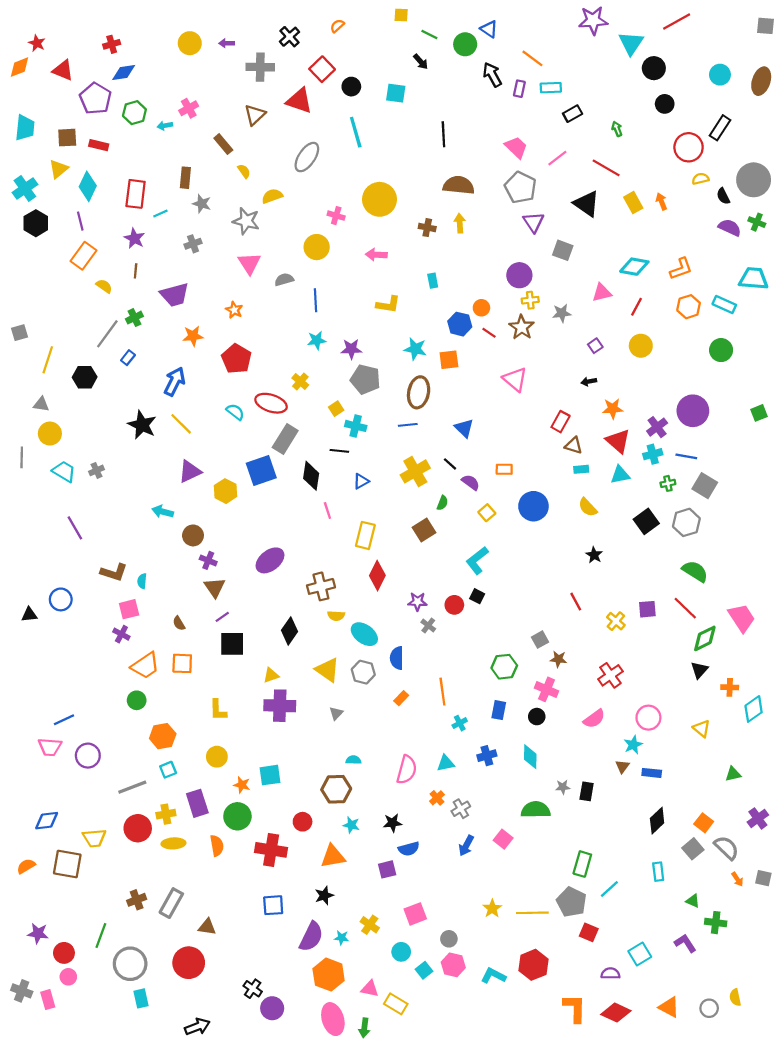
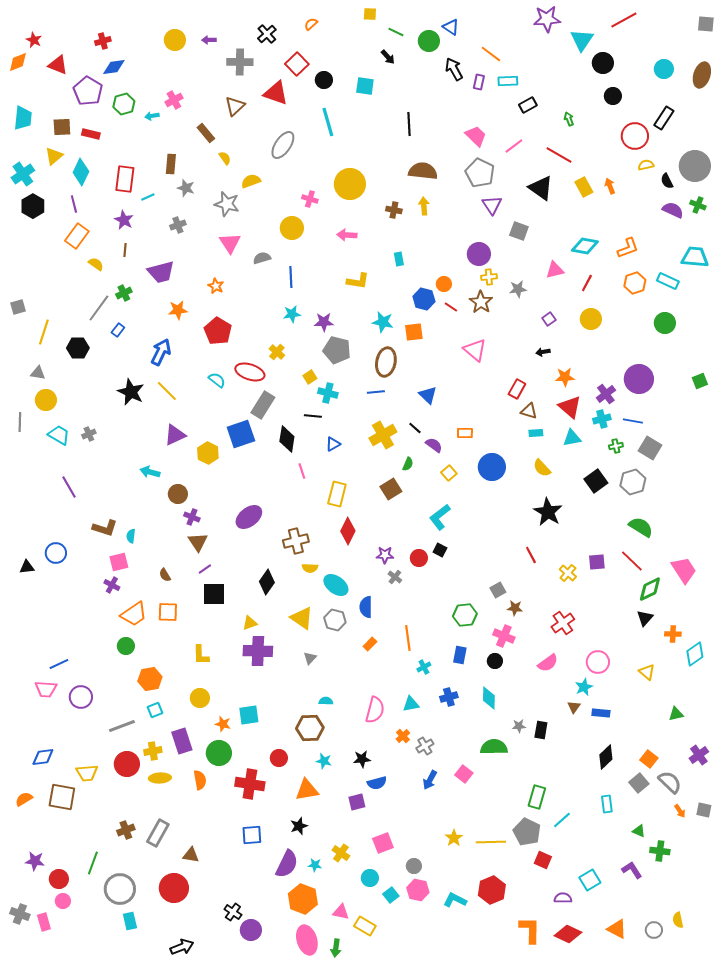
black star: (594, 555) -> (548, 512), size x1.8

